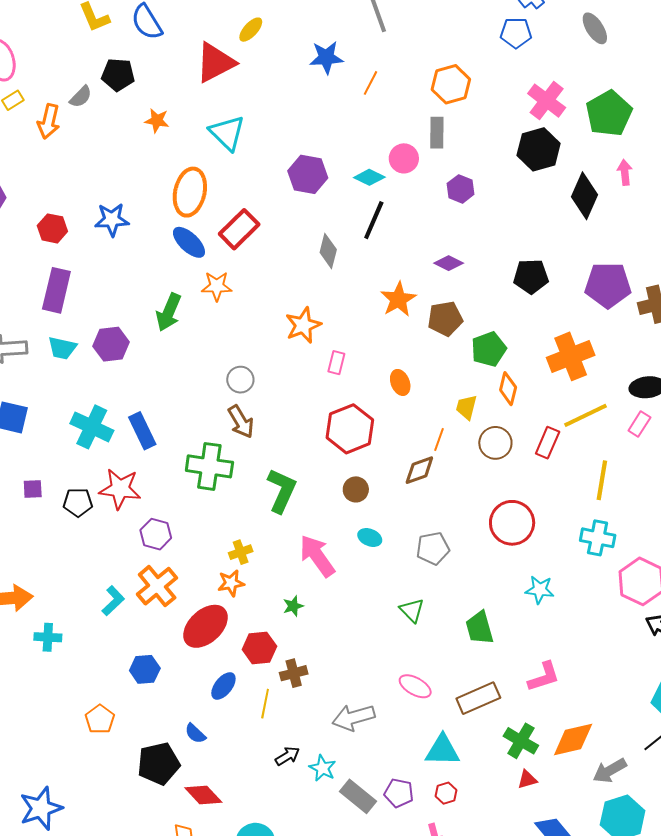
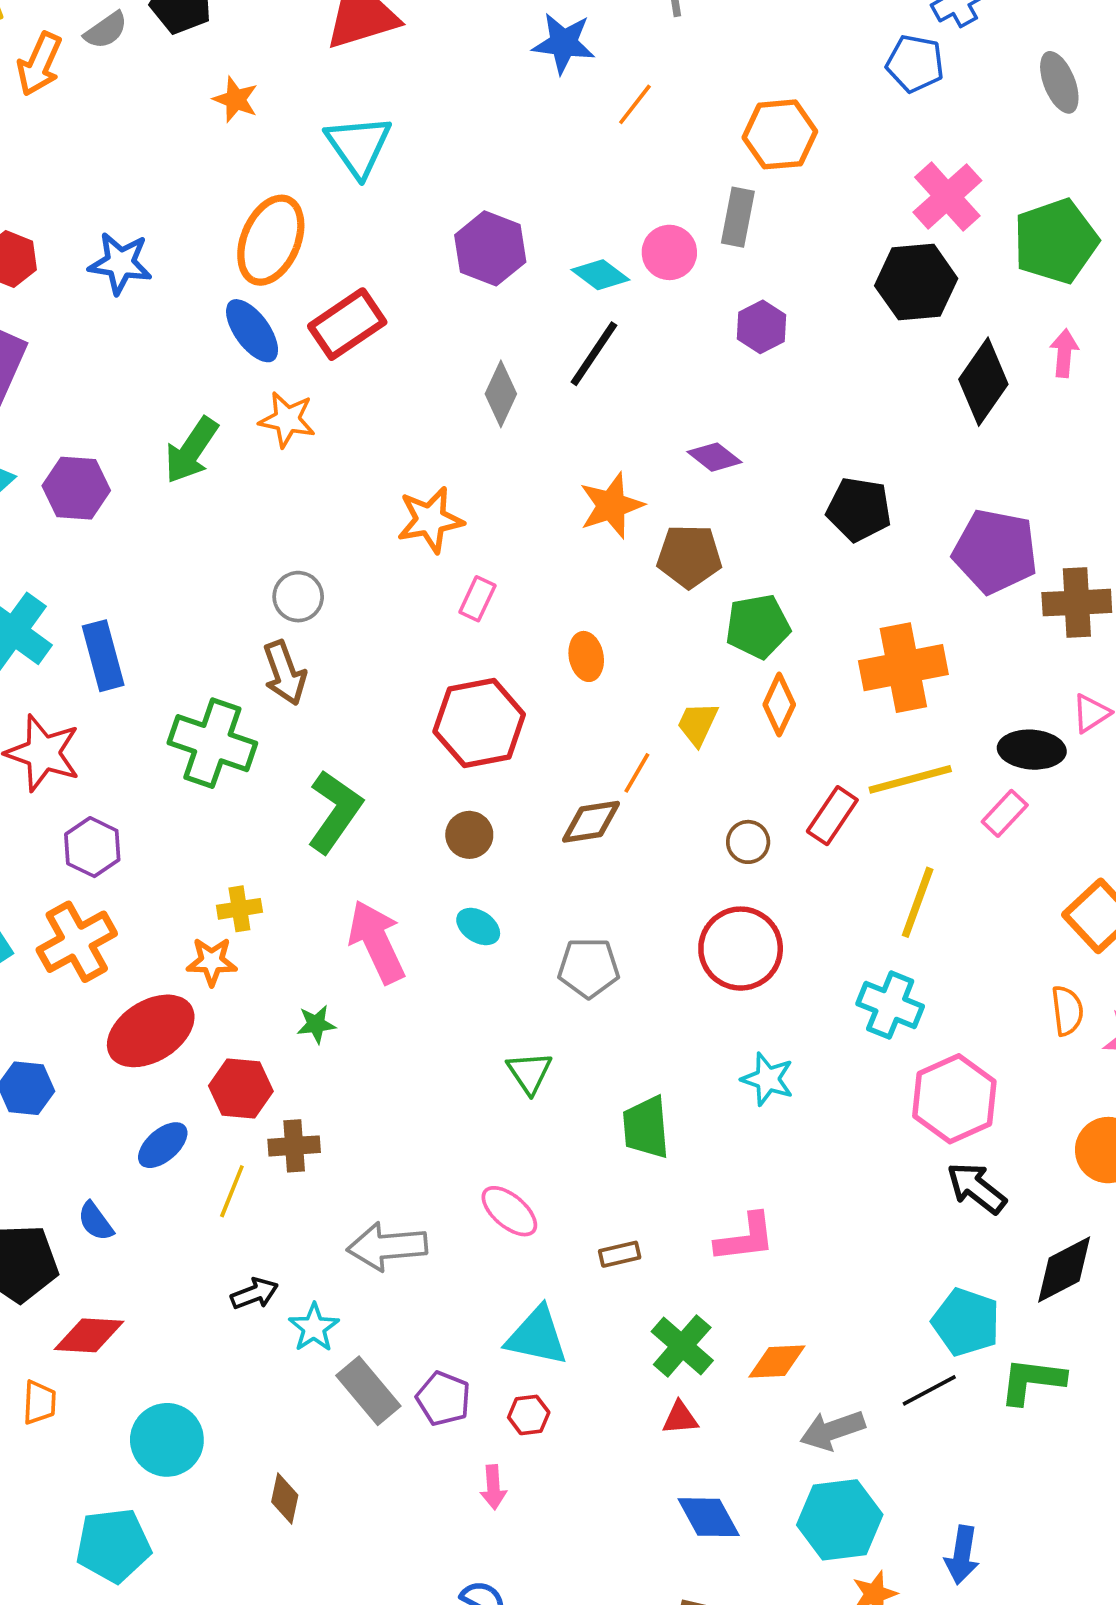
brown circle: (495, 443) -> (748, 842), moved, size x0.7
brown rectangle: (478, 698) -> (620, 1254), size x0.5
orange diamond: (573, 740) -> (777, 1361), size x0.7
red diamond: (203, 795) -> (89, 1335), turned -54

